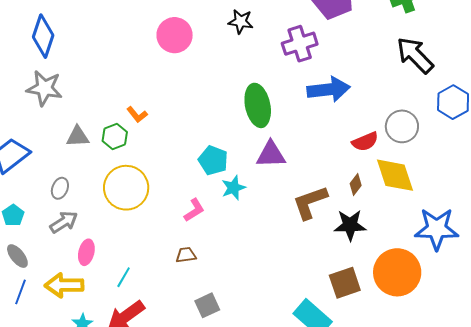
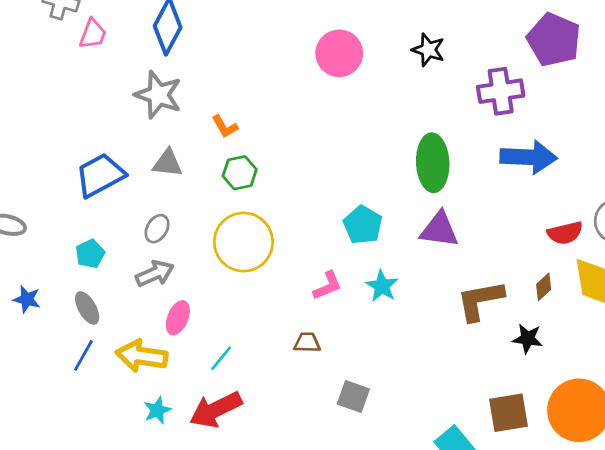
orange L-shape: (137, 115) -> (225, 127), moved
gray triangle: (78, 137) -> (167, 163), moved
cyan star: (233, 188) -> (382, 286), moved, turned -30
black star: (350, 225) -> (528, 339), size x0.7
gray square: (207, 305) -> (353, 397), moved, turned 35

